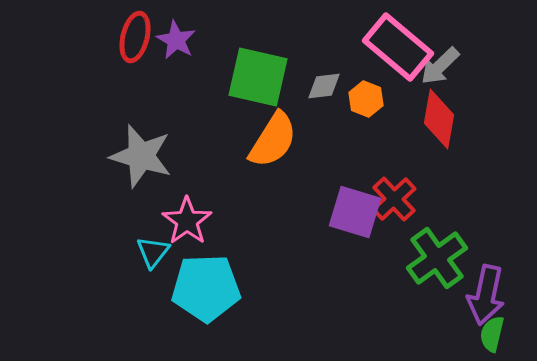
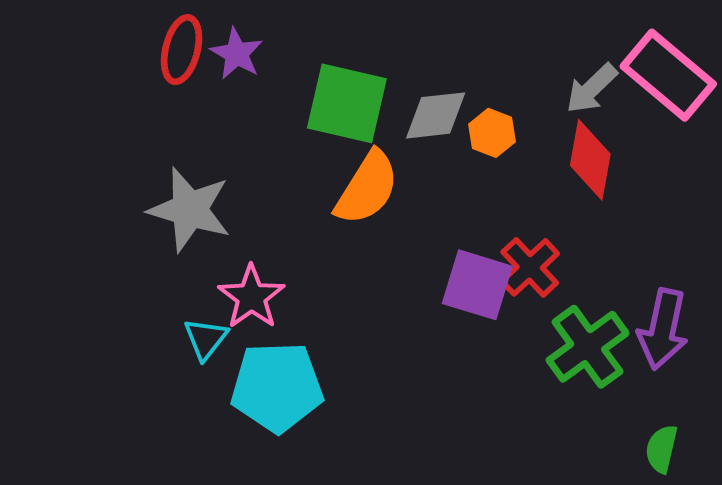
pink rectangle: (398, 47) -> (668, 75), moved
gray diamond: (324, 86) -> (436, 115), size x1.4
purple arrow: (486, 295) -> (663, 329), moved

